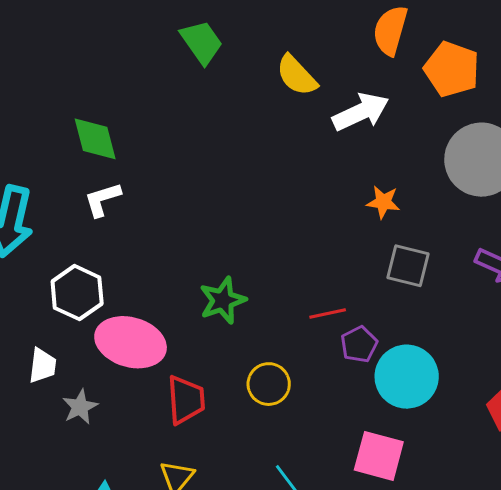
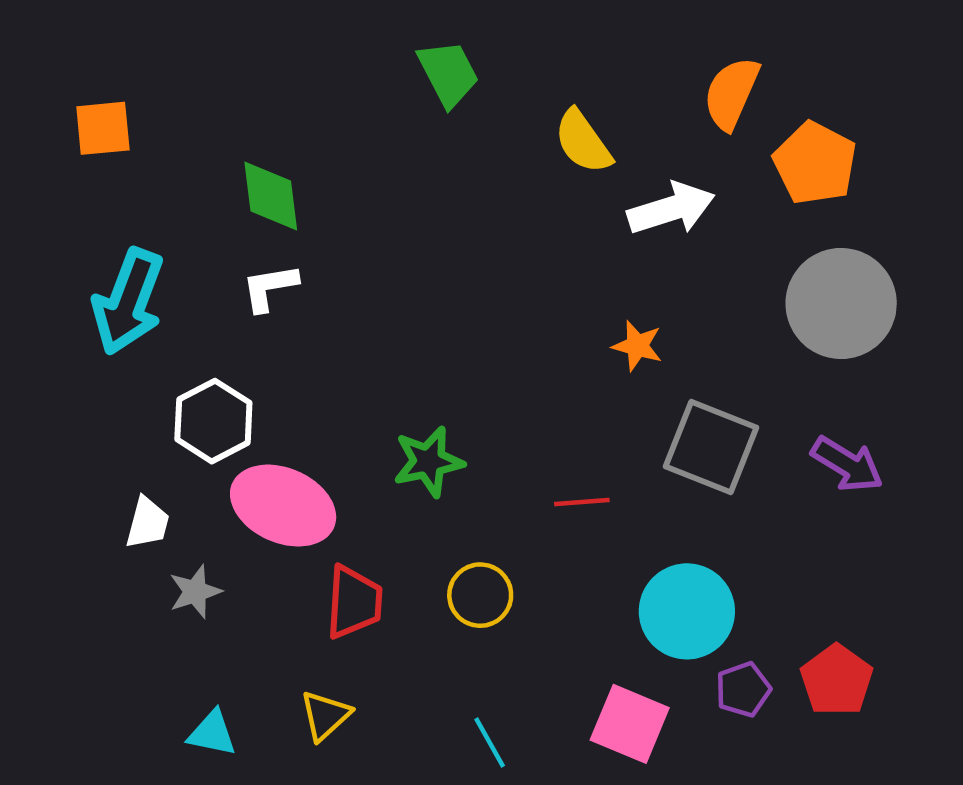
orange star: (383, 202) -> (637, 346), moved
gray square: (408, 266) -> (711, 447), size x1.4
purple pentagon: (359, 344) -> (743, 690), moved

